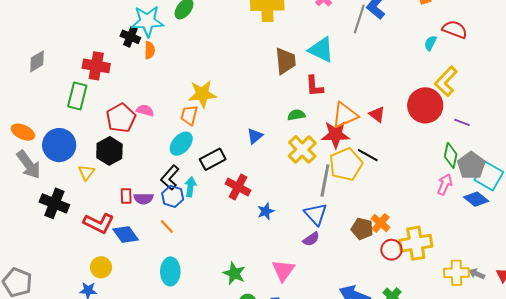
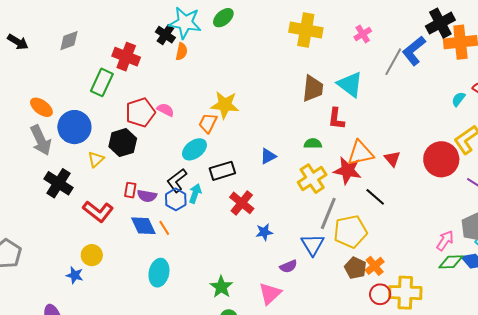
green diamond: (451, 155) -> (451, 262), moved, turned 65
yellow pentagon: (346, 164) -> (350, 232), moved
blue diamond: (126, 234) -> (143, 226), moved
purple semicircle: (311, 239) -> (288, 266), moved

